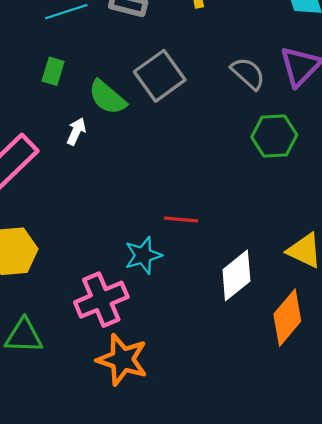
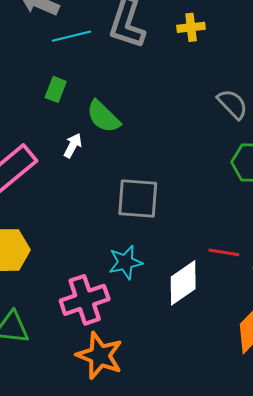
gray square: (160, 76) -> (138, 198), moved, turned 36
red line: (181, 220) -> (224, 252), moved
white diamond: (236, 275) -> (183, 283), moved

